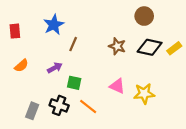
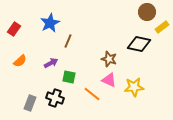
brown circle: (144, 16) -> (147, 12), moved
red rectangle: (15, 31) -> (14, 29), turned 40
brown star: (117, 46) -> (109, 59), moved
yellow rectangle: (174, 48) -> (162, 27), moved
orange line: (88, 106) -> (92, 94), moved

